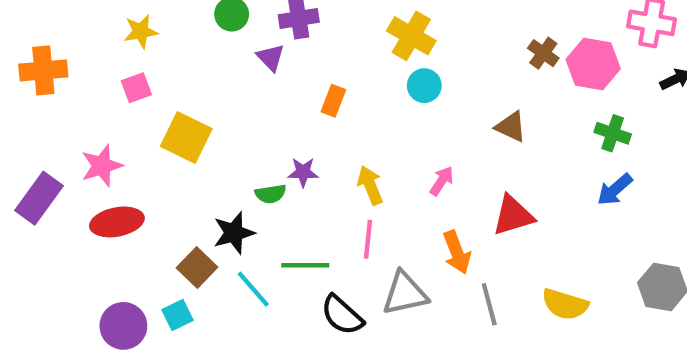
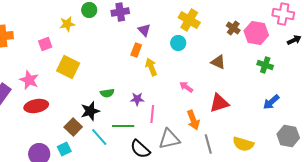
yellow star: (141, 31) -> (67, 24), moved
yellow cross: (411, 36) -> (189, 20), moved
purple triangle: (271, 57) -> (144, 30), moved
pink star: (102, 166) -> (29, 80), turned -30
purple star: (303, 172) -> (137, 99), moved
pink arrow: (442, 181) -> (186, 87), turned -88
yellow arrow: (370, 185) -> (151, 67), moved
blue arrow: (615, 190) -> (271, 102), moved

